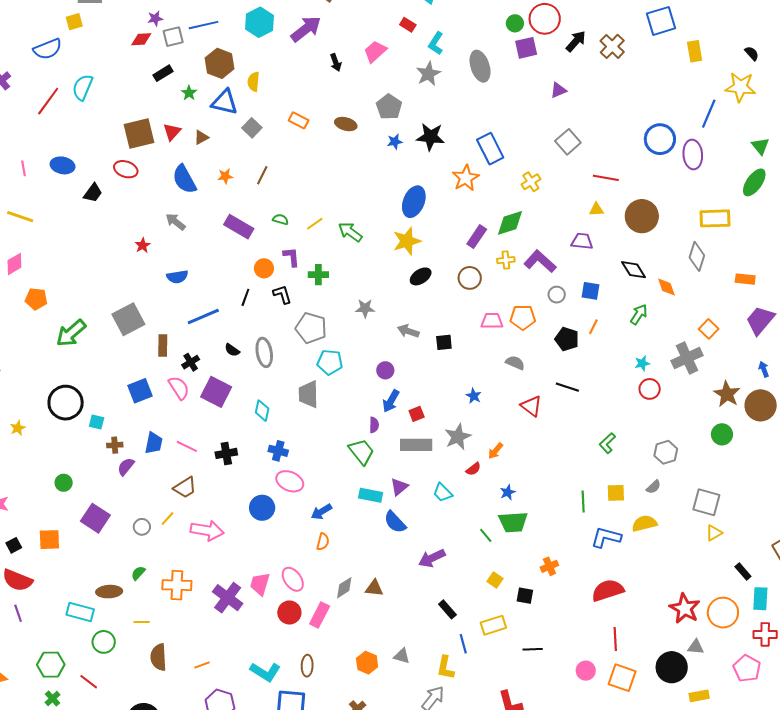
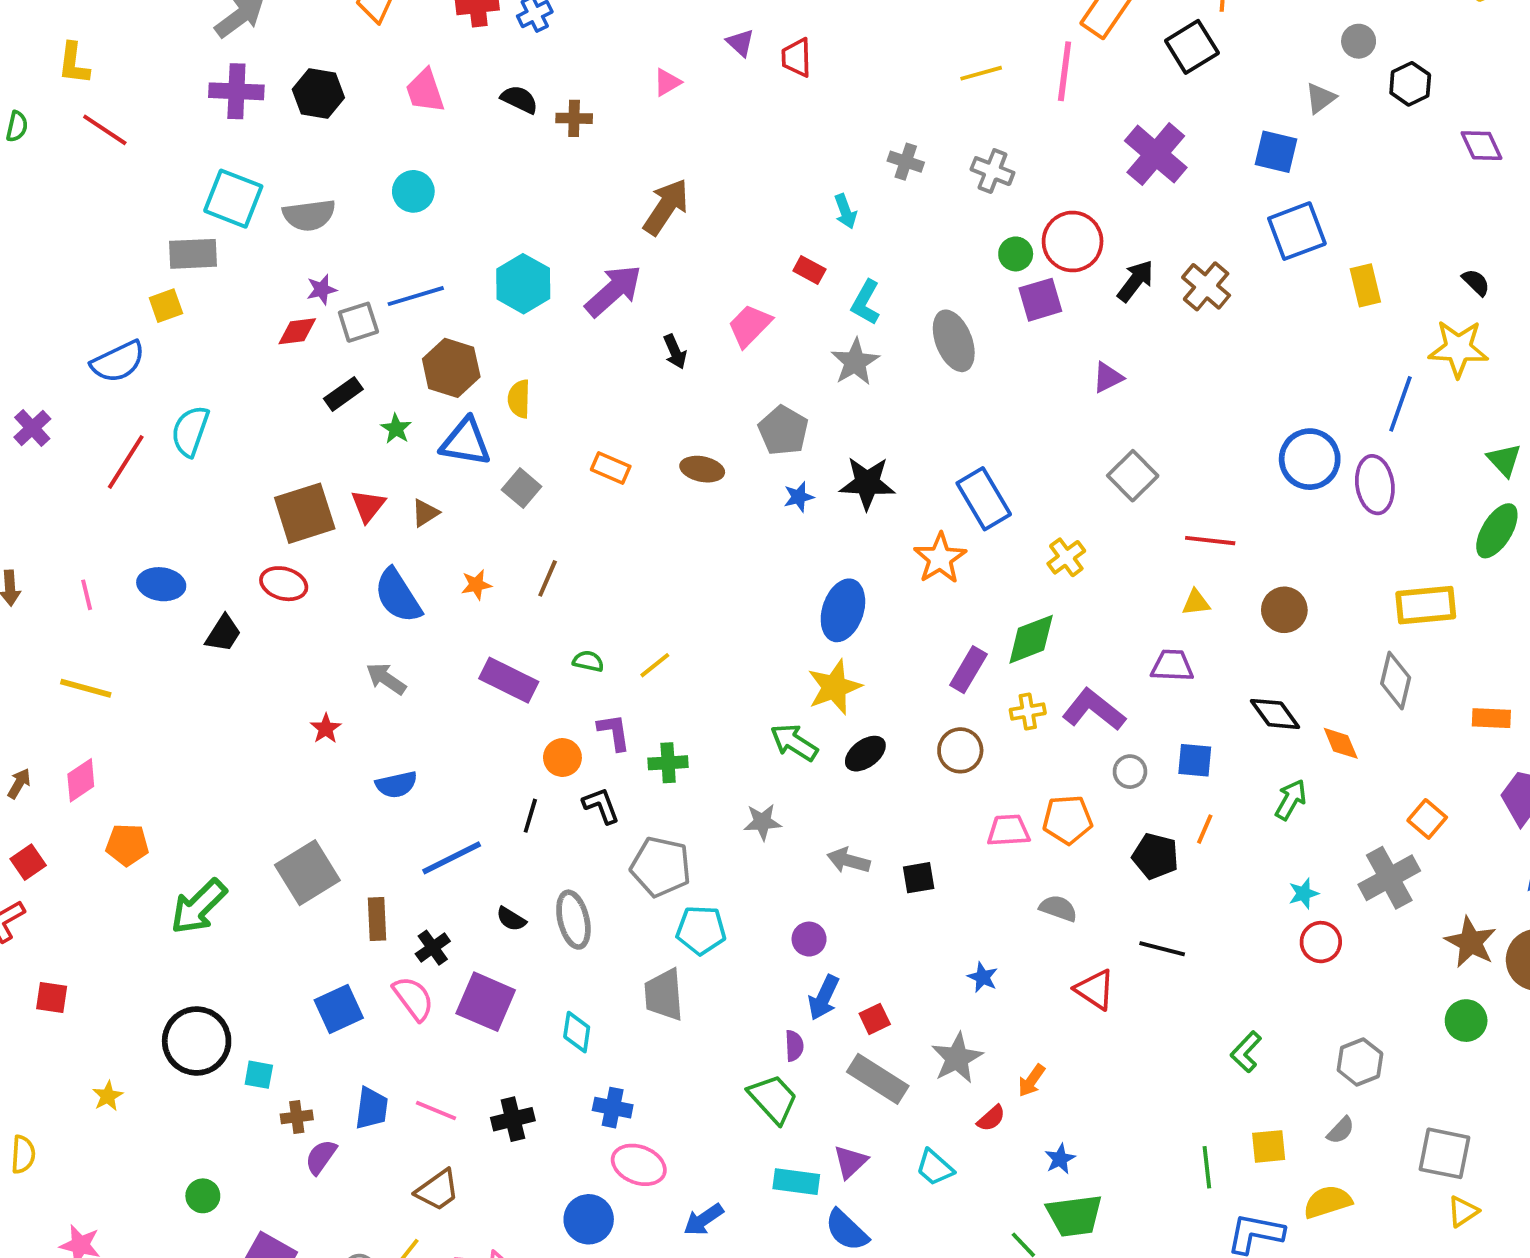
brown circle: (642, 216) -> (1284, 610), size x0.7
green arrow: (350, 232) -> (794, 742), moved
gray rectangle: (416, 445) -> (878, 1079), turned 36

